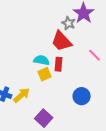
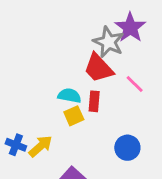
gray star: (69, 23) -> (109, 42), size x1.5
pink line: (95, 55) -> (135, 84), moved

